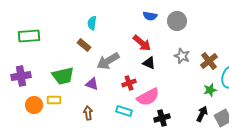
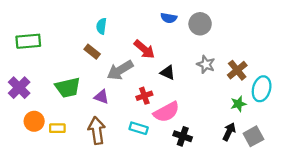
red arrow: (142, 43) -> (144, 49), moved
purple cross: (21, 76) -> (19, 88), turned -36
yellow rectangle: (54, 100) -> (57, 128), moved
brown arrow: (88, 113) -> (97, 131), size x1.6
black cross: (162, 118) -> (183, 136), turned 35

